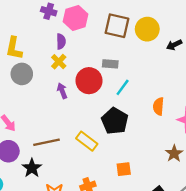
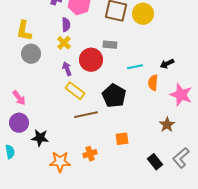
black arrow: (174, 45) -> (167, 64), moved
cyan line: (123, 87) -> (135, 67), moved, turned 42
yellow rectangle: (87, 141) -> (75, 91), moved
brown line: (46, 142) -> (86, 115), moved
black star: (32, 168) -> (40, 138), turned -30

